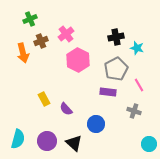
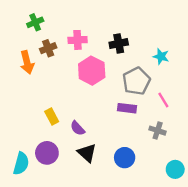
pink cross: (66, 34) -> (78, 40), turned 35
black cross: (116, 37) -> (119, 44), moved
blue circle: (96, 124) -> (125, 158), moved
purple circle: (47, 141) -> (47, 153), moved
black triangle: (74, 143) -> (87, 153), moved

